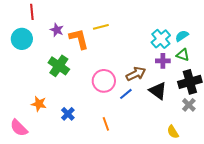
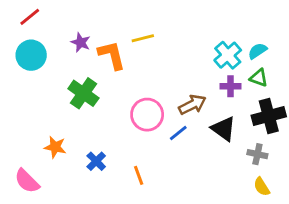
red line: (32, 12) -> (30, 17), moved, turned 56
gray cross: (189, 105) -> (257, 154), moved, turned -32
orange line: (106, 124) -> (139, 175), moved
yellow semicircle: (173, 132) -> (262, 187), moved

